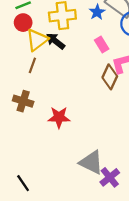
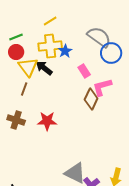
blue star: (97, 12) -> (65, 51), moved
yellow triangle: (37, 40) -> (28, 67), turned -30
red star: (59, 117) -> (47, 121), moved

